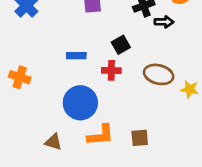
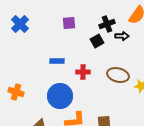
black square: (121, 45) -> (97, 41), moved
orange cross: (20, 77) -> (16, 92), moved

